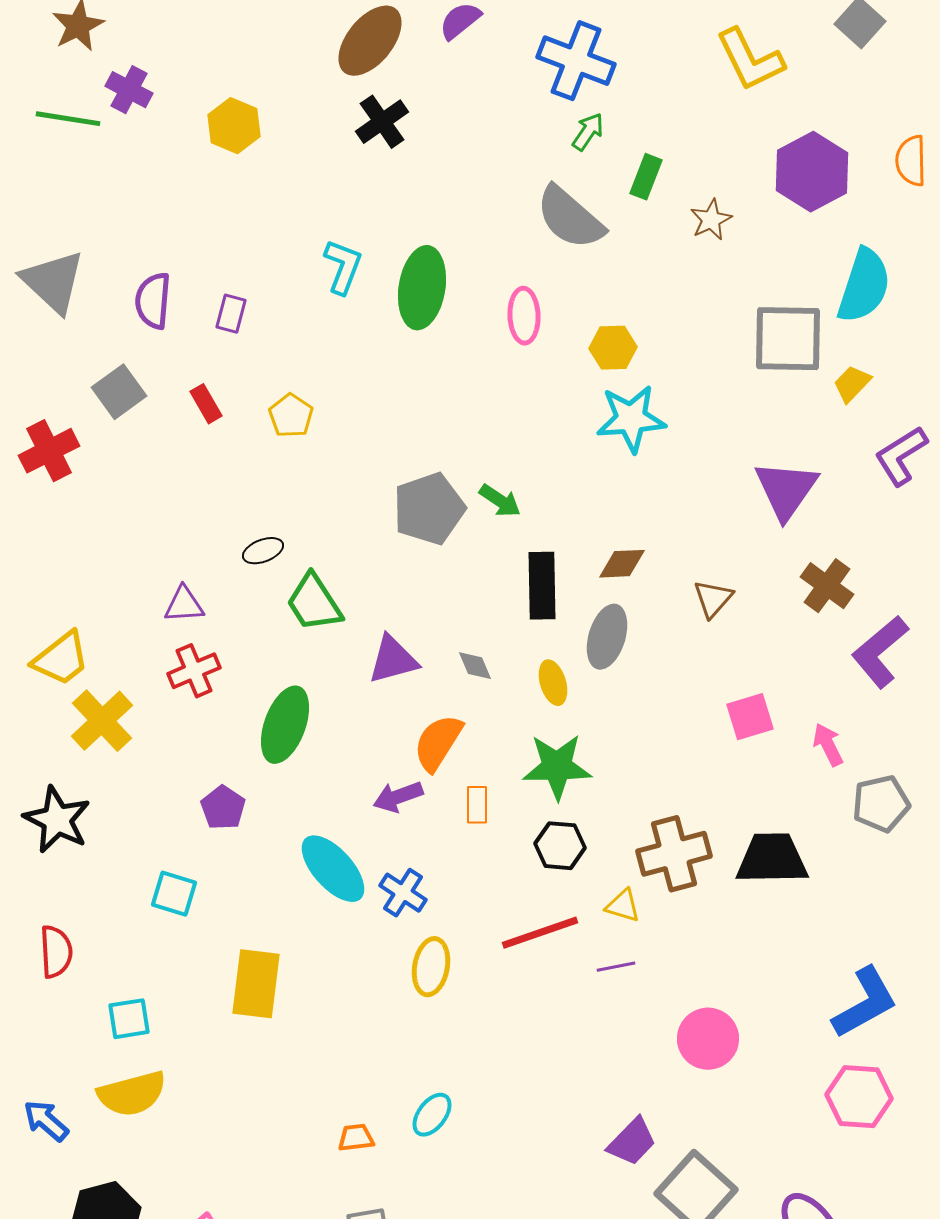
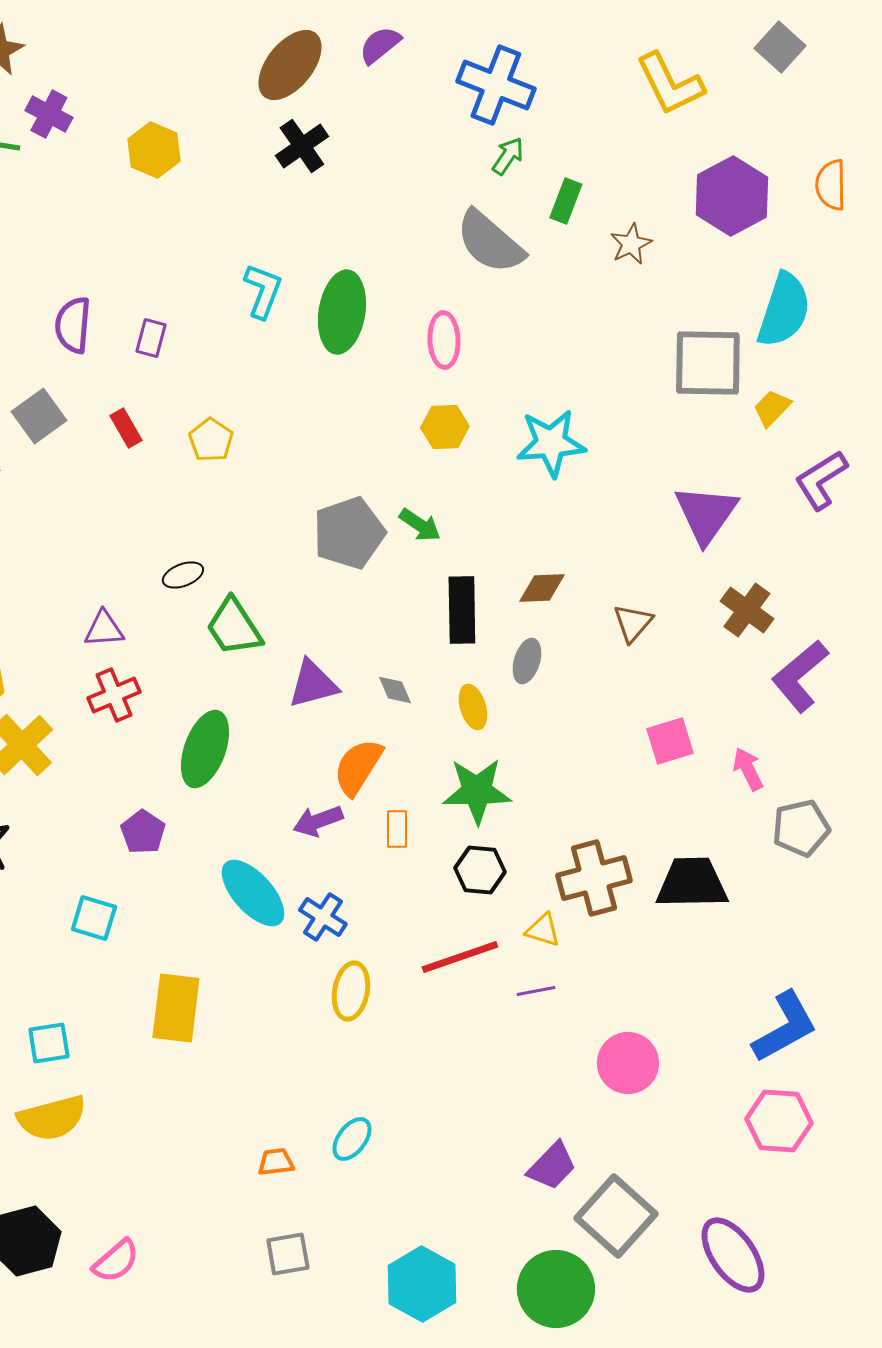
yellow hexagon: (613, 348) -> (445, 427), moved
gray ellipse: (607, 637) -> (527, 661), size x0.7

